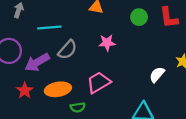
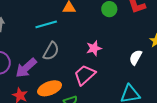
cyan line: (49, 28) -> (46, 24), moved
pink star: (107, 43) -> (94, 48), moved

